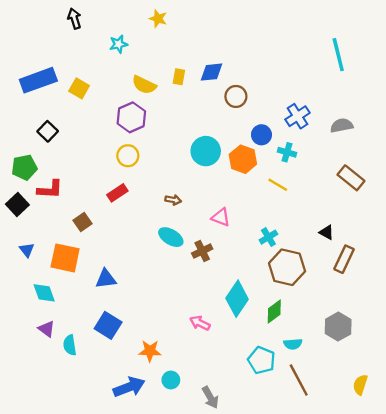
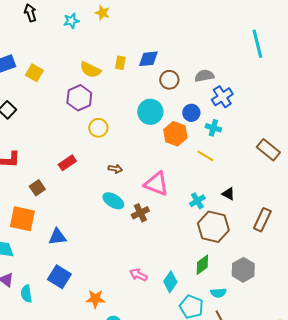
cyan star: (119, 44) -> (71, 21), moved
gray semicircle: (342, 126) -> (204, 76), moved
cyan circle: (206, 151) -> (150, 112), moved
yellow circle: (128, 156) -> (98, 128), moved
pink triangle: (221, 217) -> (156, 184), size x1.5
black triangle: (327, 232) -> (228, 194), moved
cyan diamond: (237, 299) -> (170, 282), moved, size x0.7
gray hexagon: (338, 327) -> (243, 270), moved

